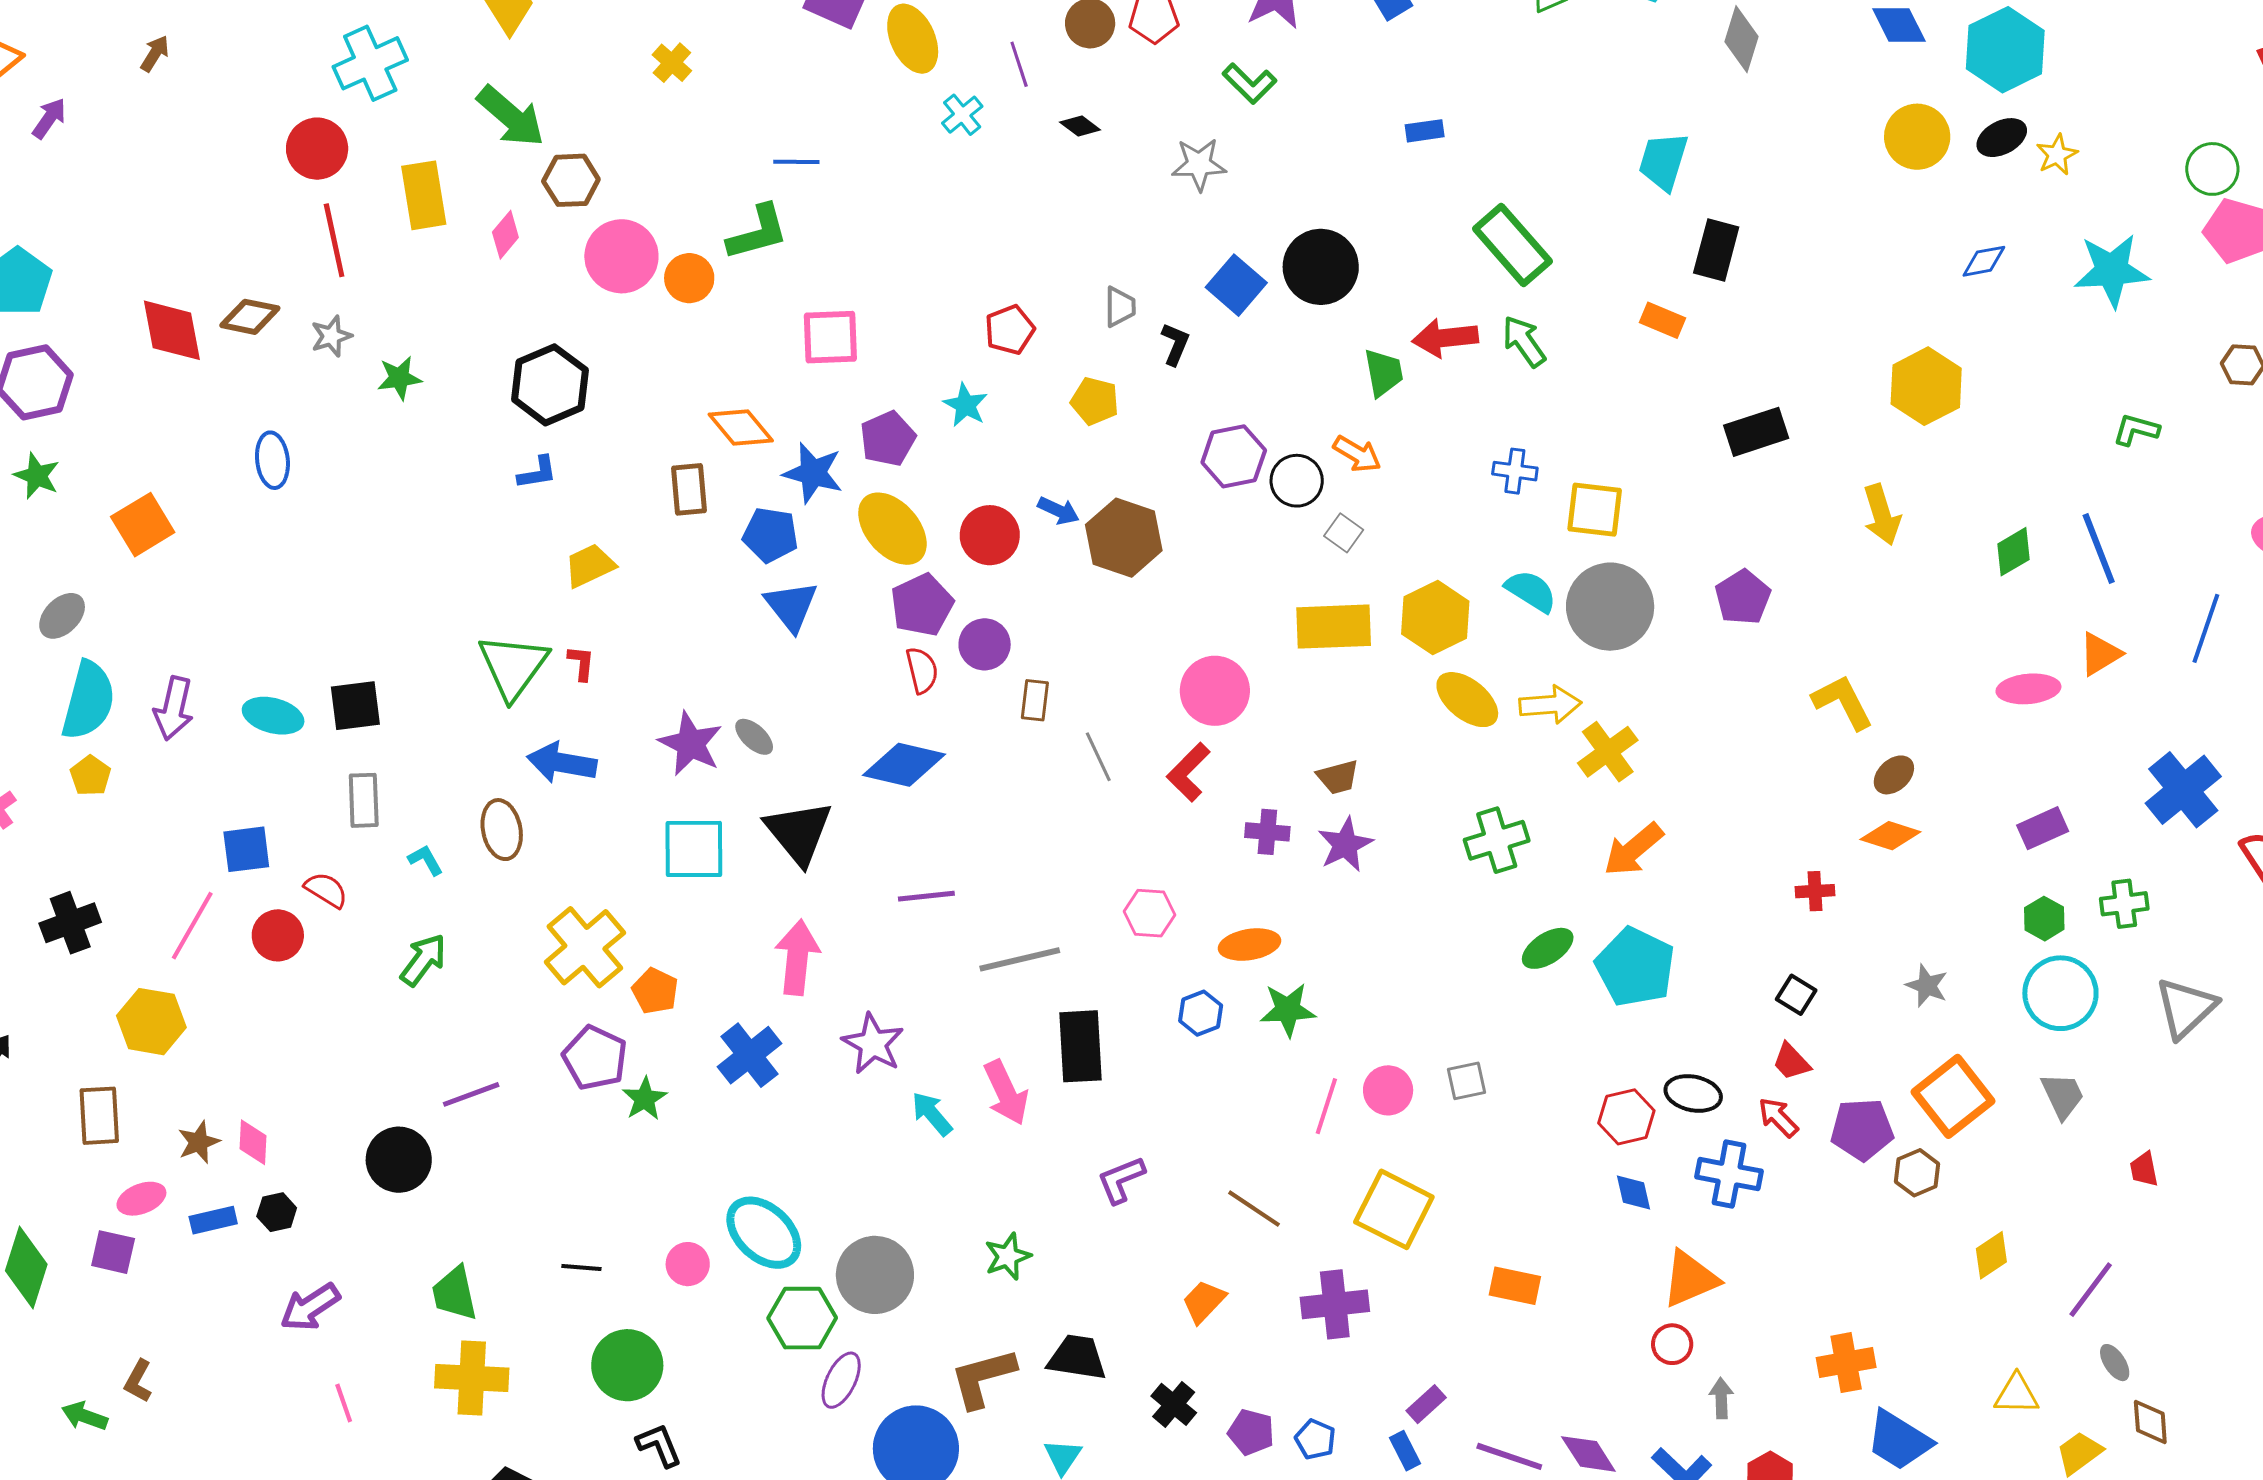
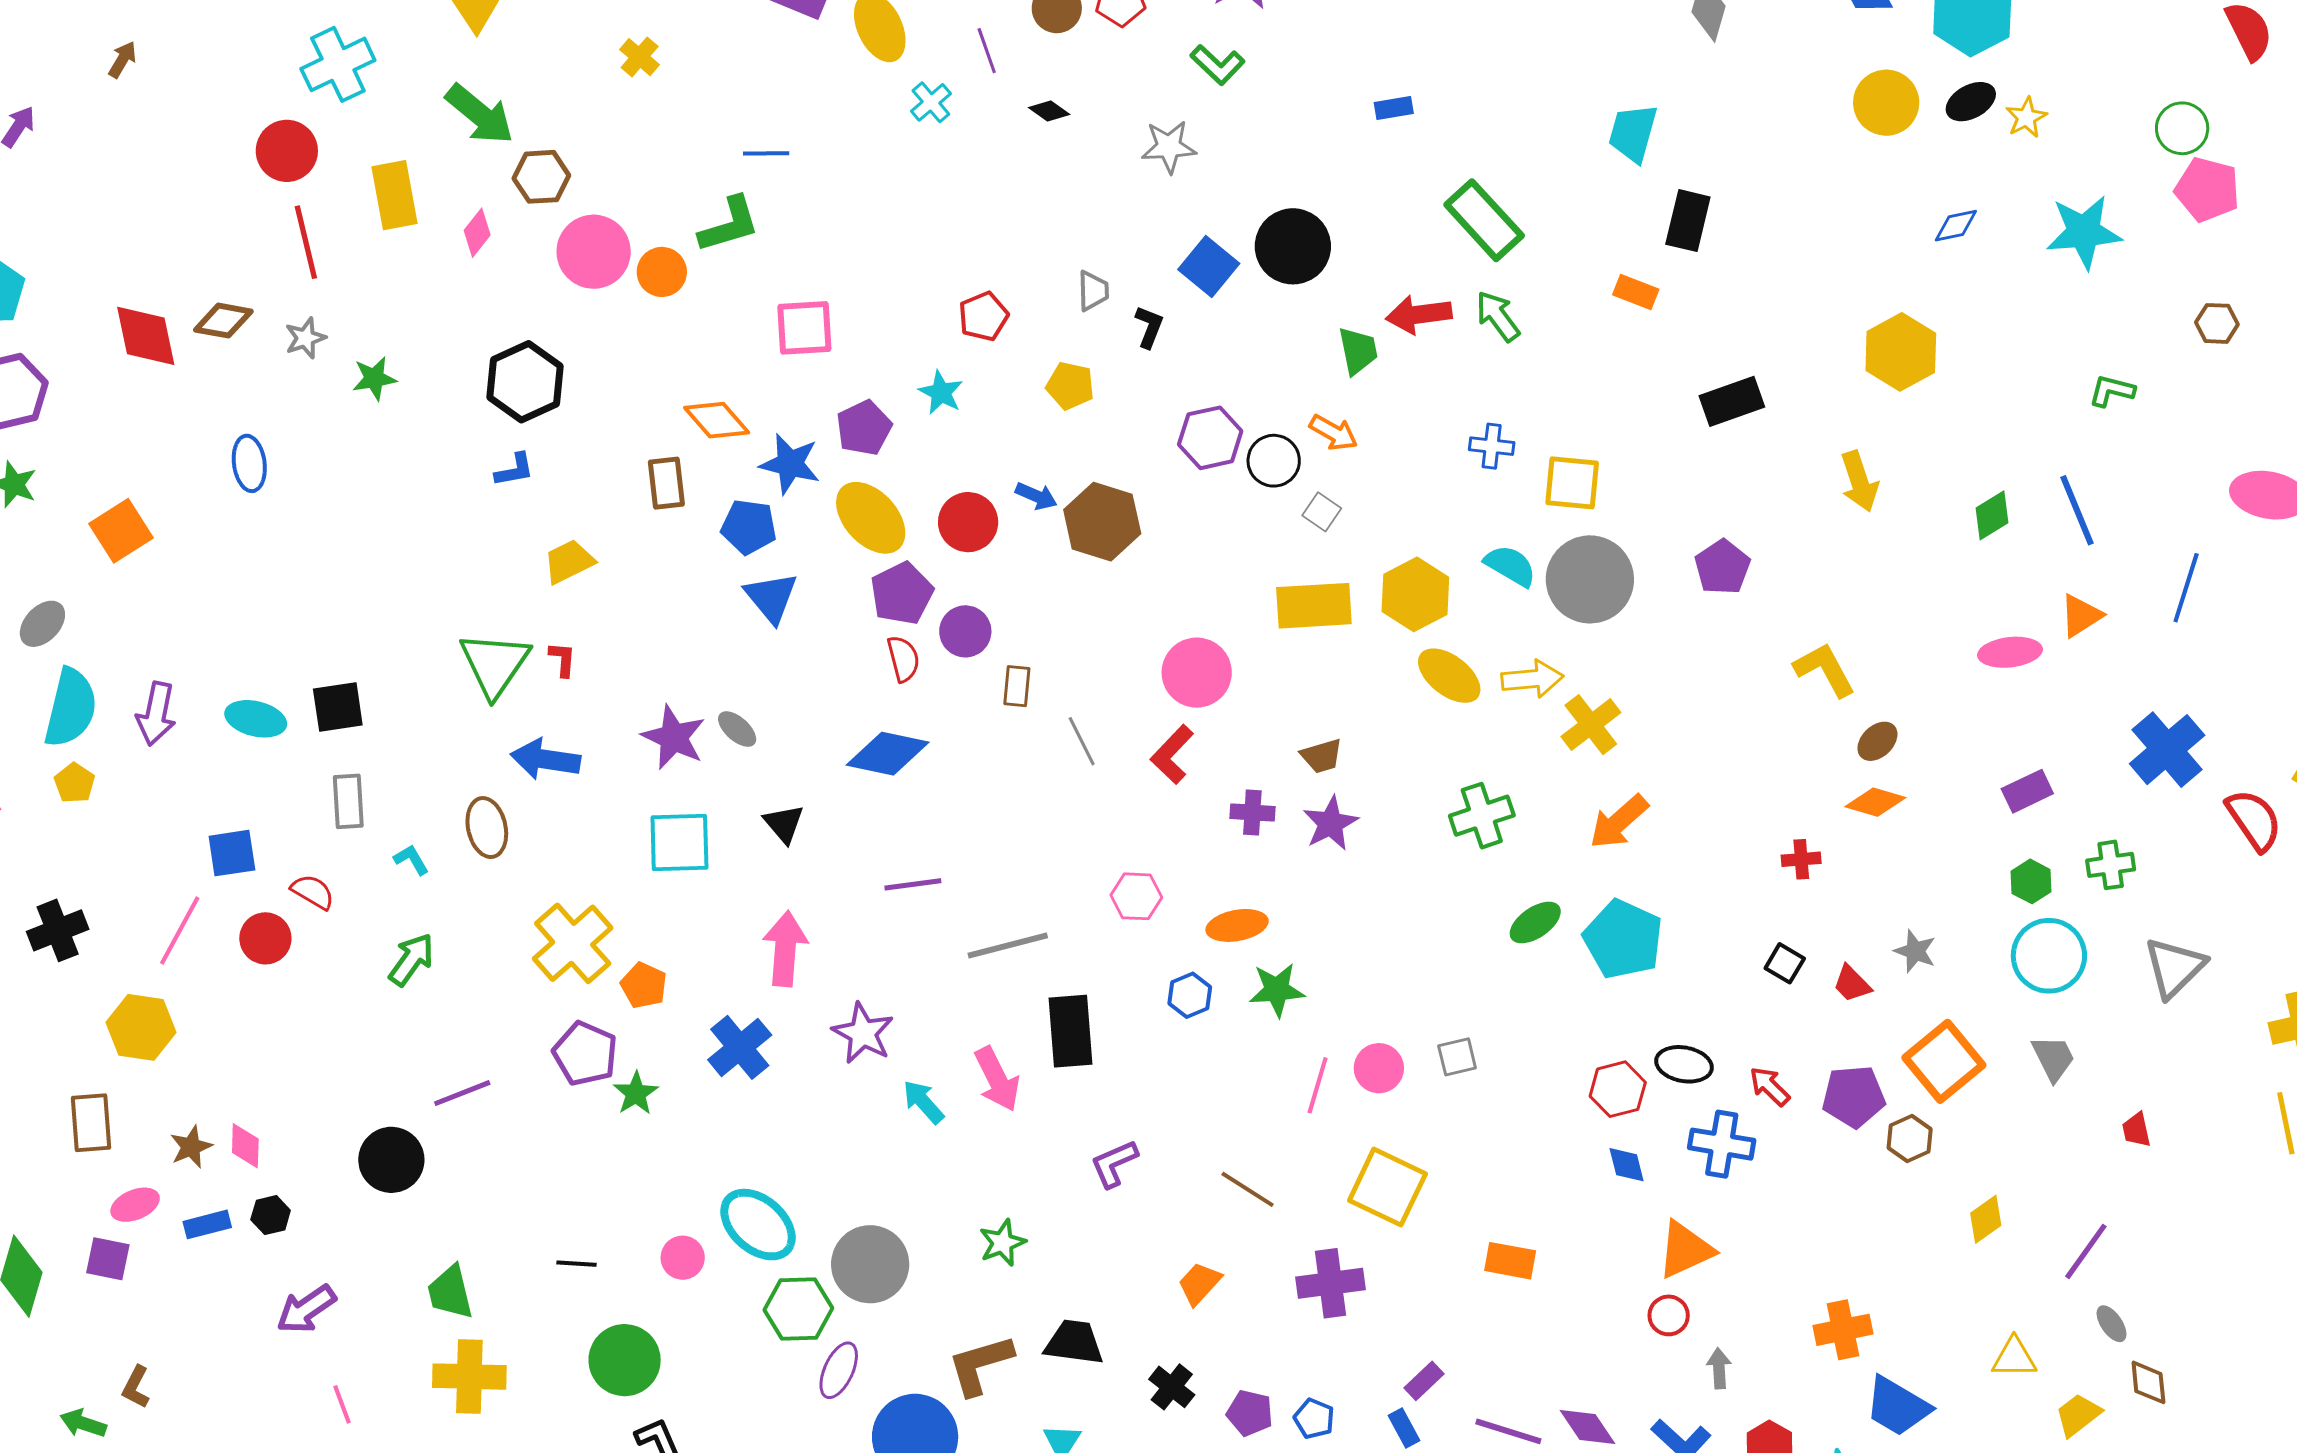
black triangle: (799, 833) -> (784, 824), size x0.6
red trapezoid: (1791, 1062) -> (1852, 984), moved

